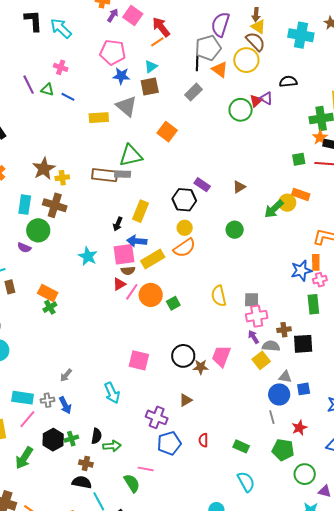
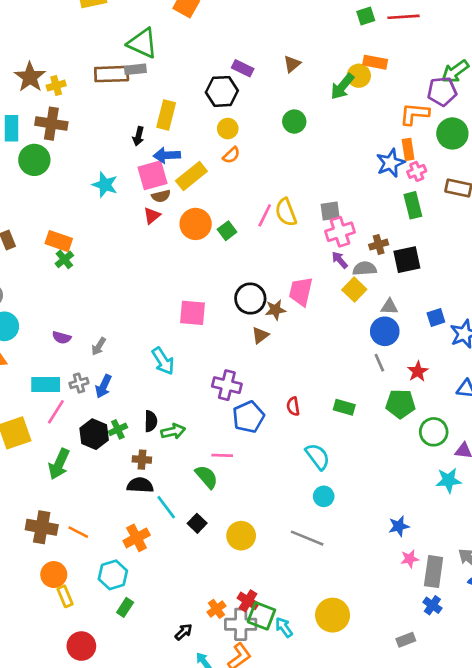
green triangle: (131, 156) -> (143, 43), turned 45
purple semicircle: (24, 248) -> (62, 338), moved
orange semicircle: (184, 248) -> (231, 155), size x0.6
pink line: (132, 292) -> (265, 215), moved
blue square: (304, 389) -> (436, 318), moved
brown triangle: (186, 400) -> (260, 335), moved
blue arrow: (65, 405) -> (103, 386), turned 60
cyan semicircle: (246, 482) -> (318, 457), moved

